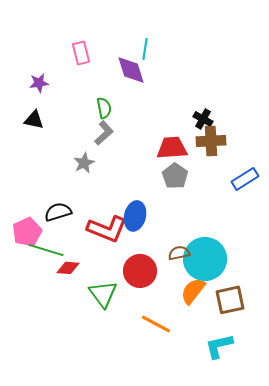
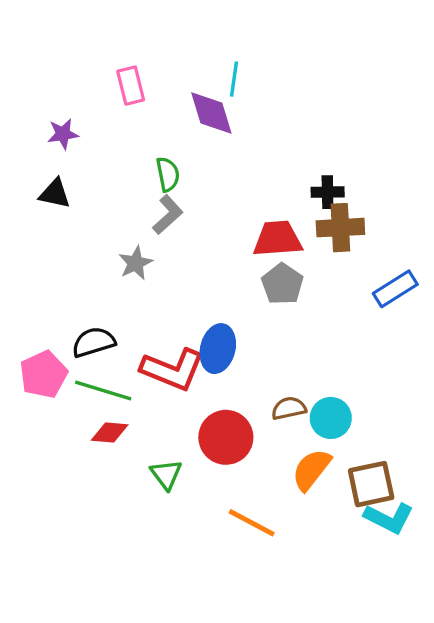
black cross: (203, 119) -> (328, 192), turned -30
green line: (46, 250) -> (103, 391), moved
cyan circle: (205, 259) -> (331, 418), size x0.6
green triangle: (103, 294) -> (166, 474), size x0.7
cyan L-shape: (219, 346) -> (389, 518), moved, turned -140

